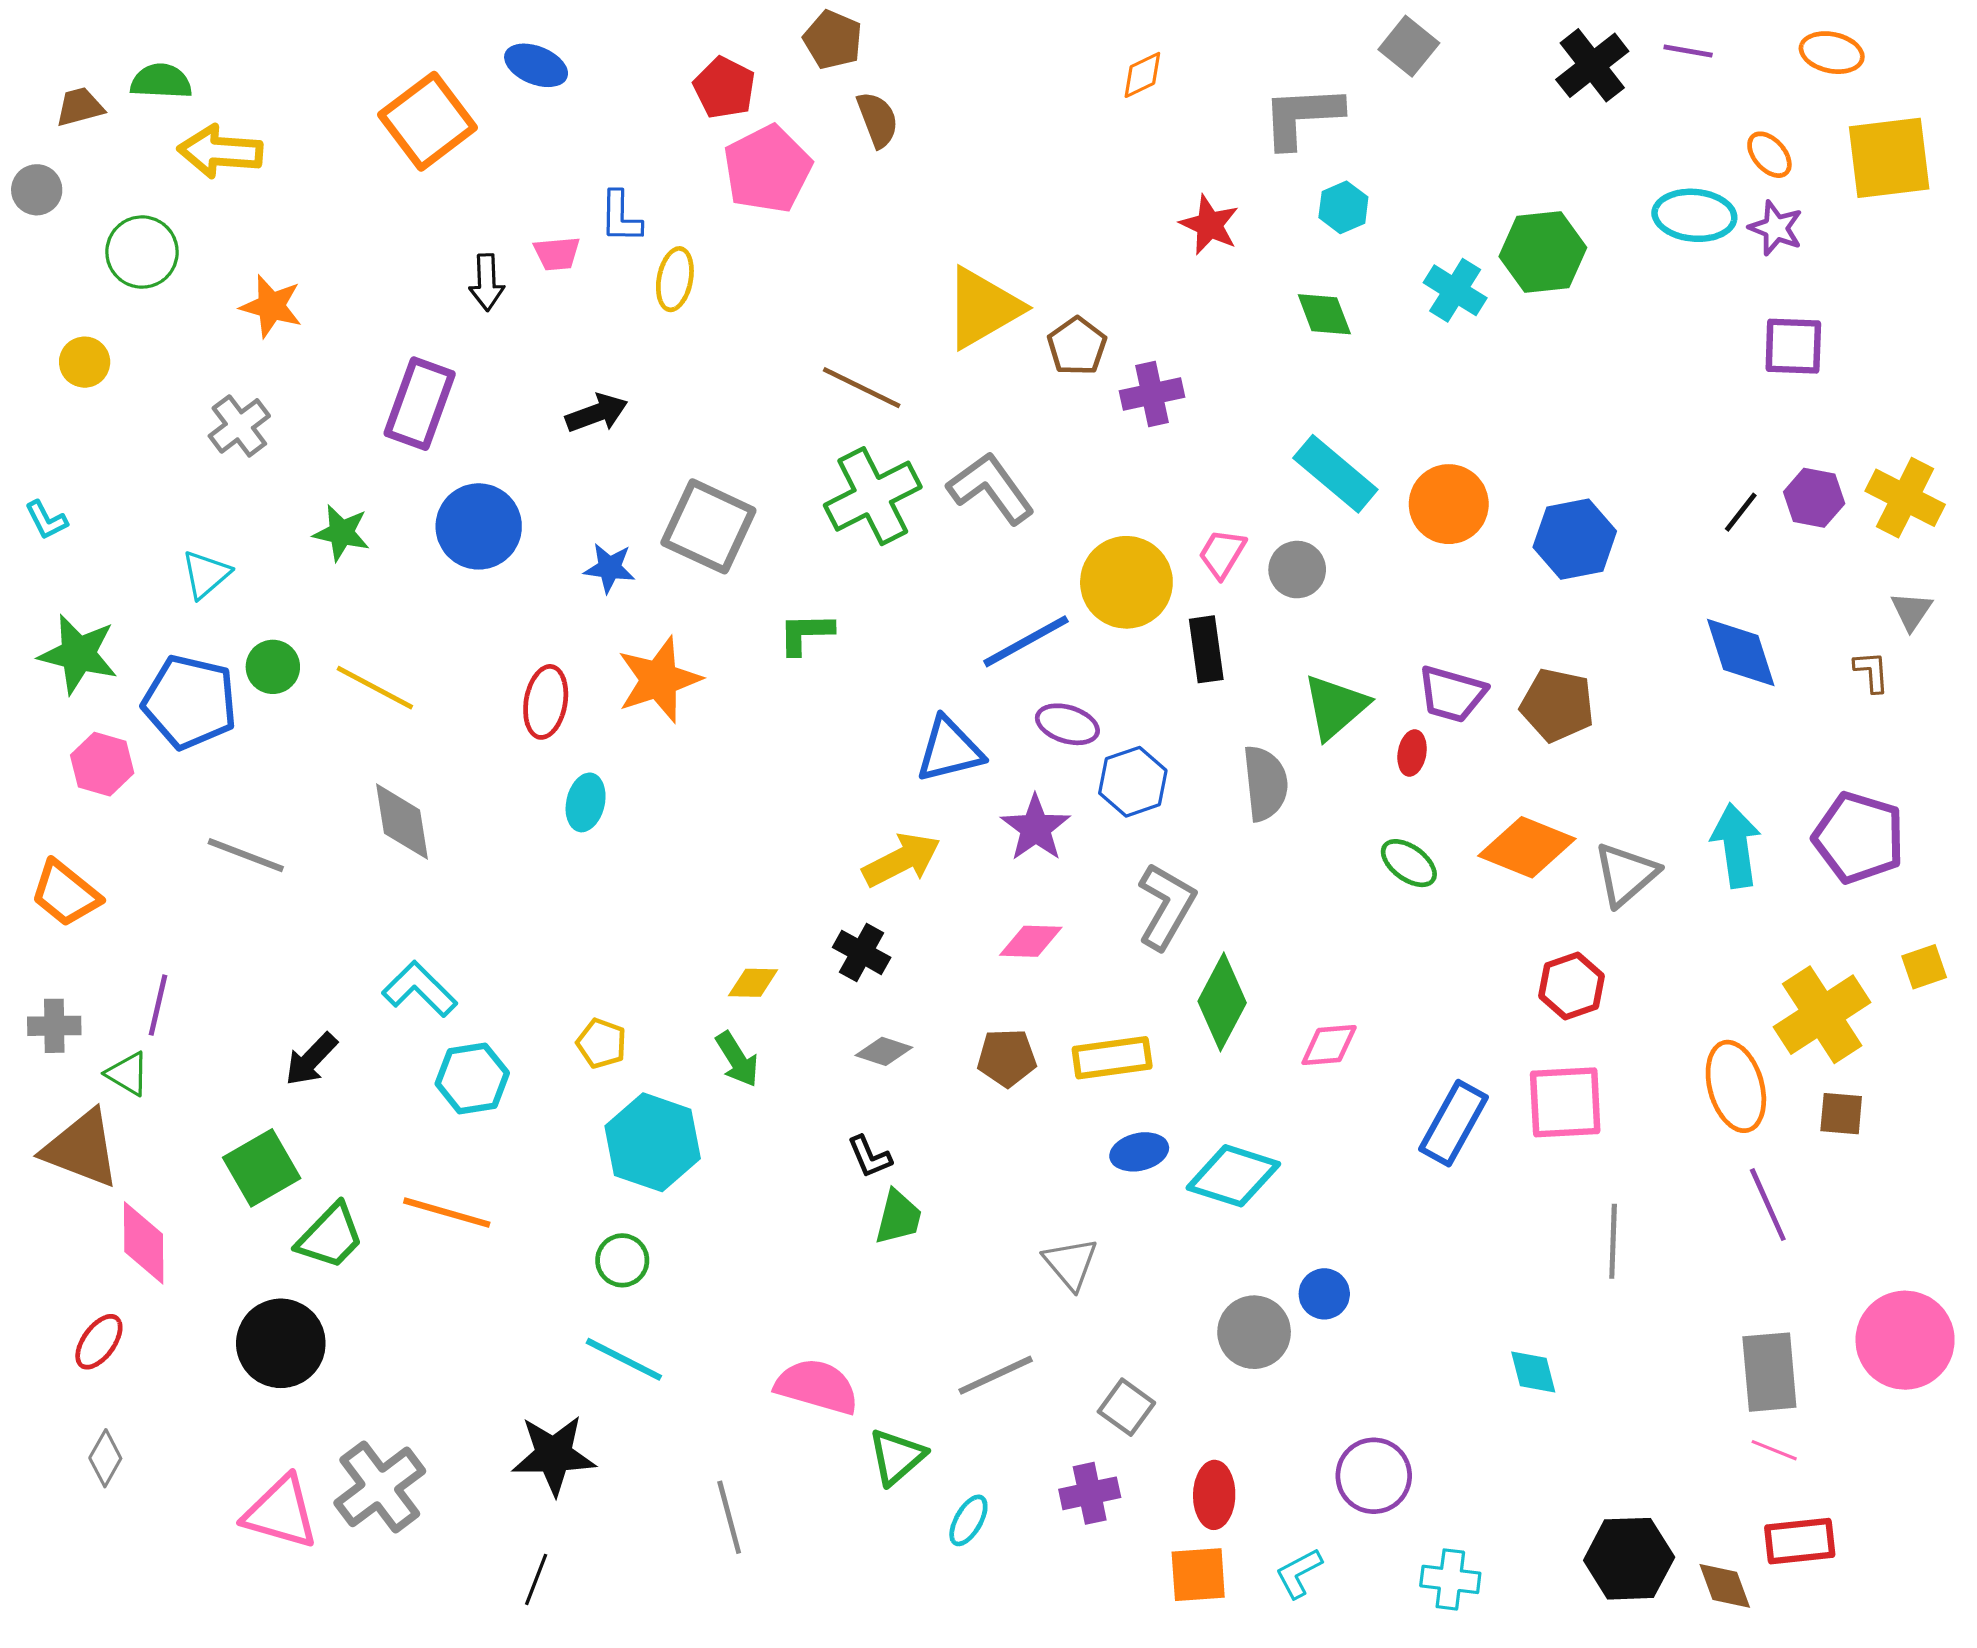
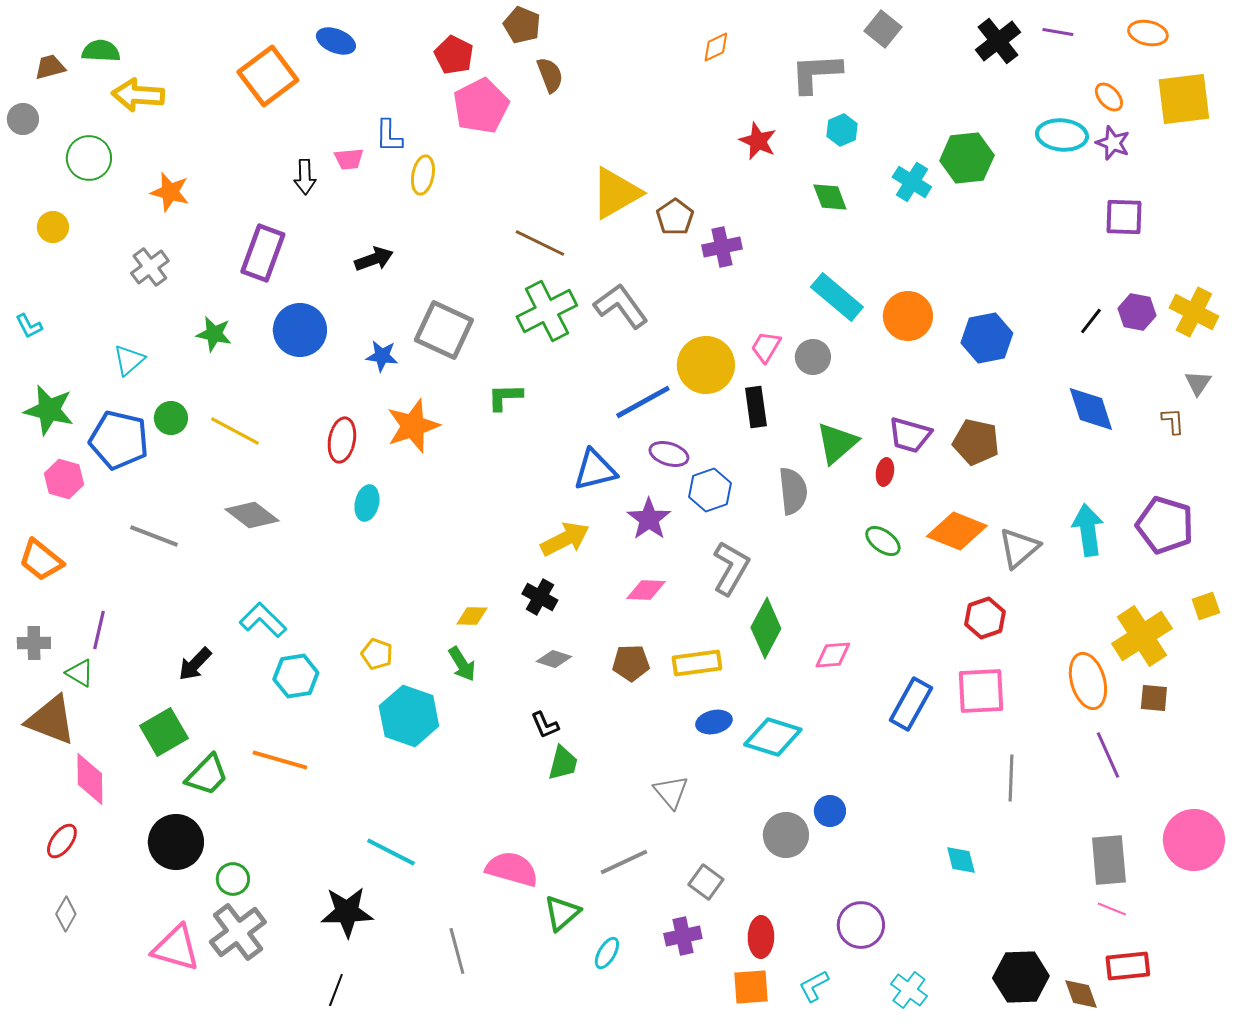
gray diamond: (402, 822) -> (252, 515), turned -44
green circle: (622, 1260) -> (233, 879), moved
cyan cross: (1450, 1579) -> (909, 990), turned 30

